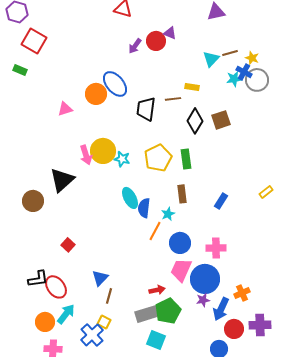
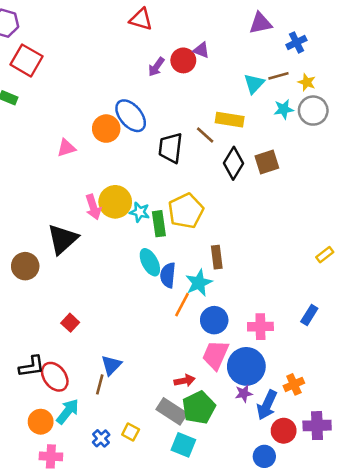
blue cross: (244, 72) -> (296, 42), moved, turned 35
yellow rectangle: (192, 87) -> (230, 120), size x1.5
brown line: (173, 99) -> (205, 135), turned 49
green rectangle: (186, 159) -> (159, 224), moved
blue rectangle: (221, 201) -> (309, 315), moved
cyan star: (168, 214) -> (199, 283), size x1.5
brown line: (109, 296) -> (100, 384), moved
gray rectangle: (147, 314) -> (172, 411), turned 50
yellow square: (104, 322) -> (131, 432), moved
blue cross: (92, 335) -> (101, 438), size x0.6

